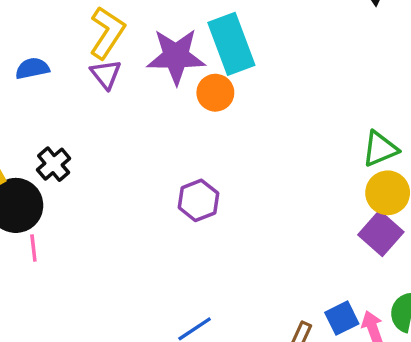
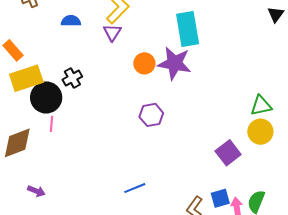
purple star: (176, 56) -> (174, 63), moved
orange circle: (215, 93) -> (144, 63), moved
purple square: (381, 233) -> (228, 153), moved

